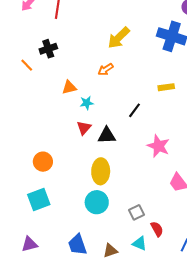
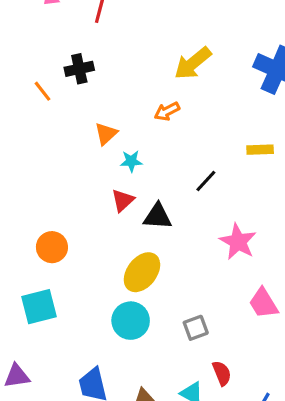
orange triangle: (69, 87) -> (106, 134), turned -35
yellow ellipse: (101, 171) -> (142, 272), turned 30
gray square: (136, 212) -> (196, 328), moved

